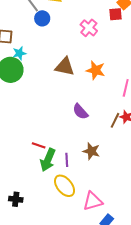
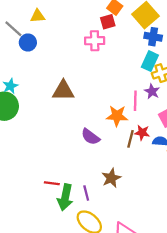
pink cross: (89, 28) -> (95, 41), moved, turned -30
orange star: (96, 70) -> (117, 116), moved
brown star: (91, 151) -> (111, 178), turned -30

